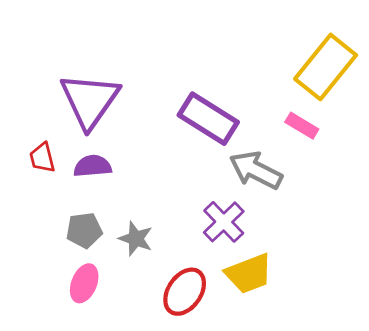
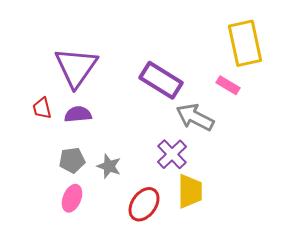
yellow rectangle: (326, 67) -> (245, 43), turned -51
yellow trapezoid: (249, 274) -> (190, 191), turned -69

